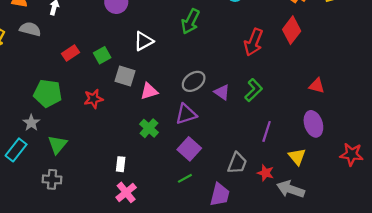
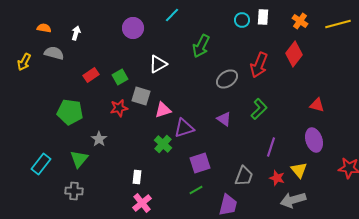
gray ellipse: (194, 81) -> (227, 79), moved
purple triangle: (222, 92) -> (224, 119), moved
red star: (93, 99) -> (119, 108), moved
purple triangle: (186, 114) -> (184, 128), moved
gray star: (31, 123) -> (99, 139), moved
purple square: (189, 149) -> (200, 163), turned 30
red star: (266, 173) -> (277, 178), moved
gray arrow: (291, 189) -> (293, 200), turned -35

